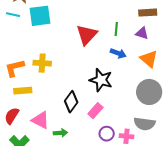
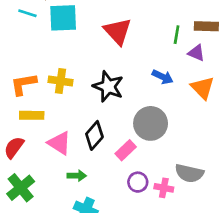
green line: (116, 29) -> (177, 35), moved
red triangle: (87, 35) -> (118, 31), moved, turned -30
black star: (101, 80) -> (108, 86), moved
gray circle: (149, 92) -> (151, 123), moved
pink triangle: (40, 120) -> (59, 143), moved

